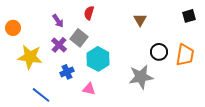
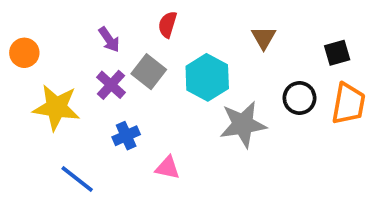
black square: (189, 16) -> (337, 53), moved
cyan hexagon: (98, 59) -> (207, 77), moved
gray star: (141, 77) -> (243, 124), moved

